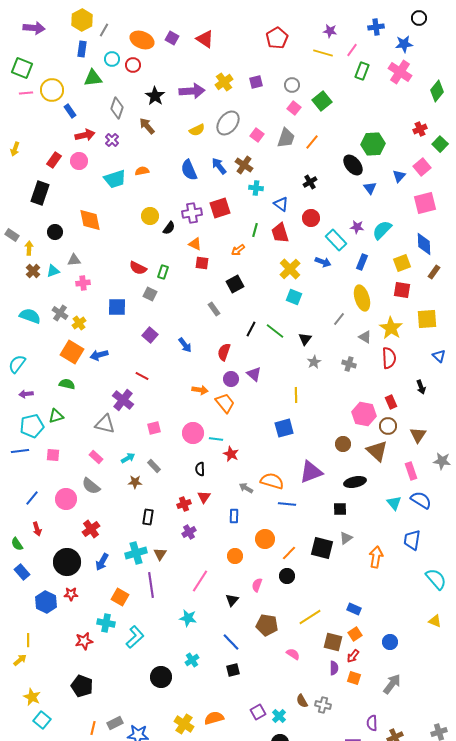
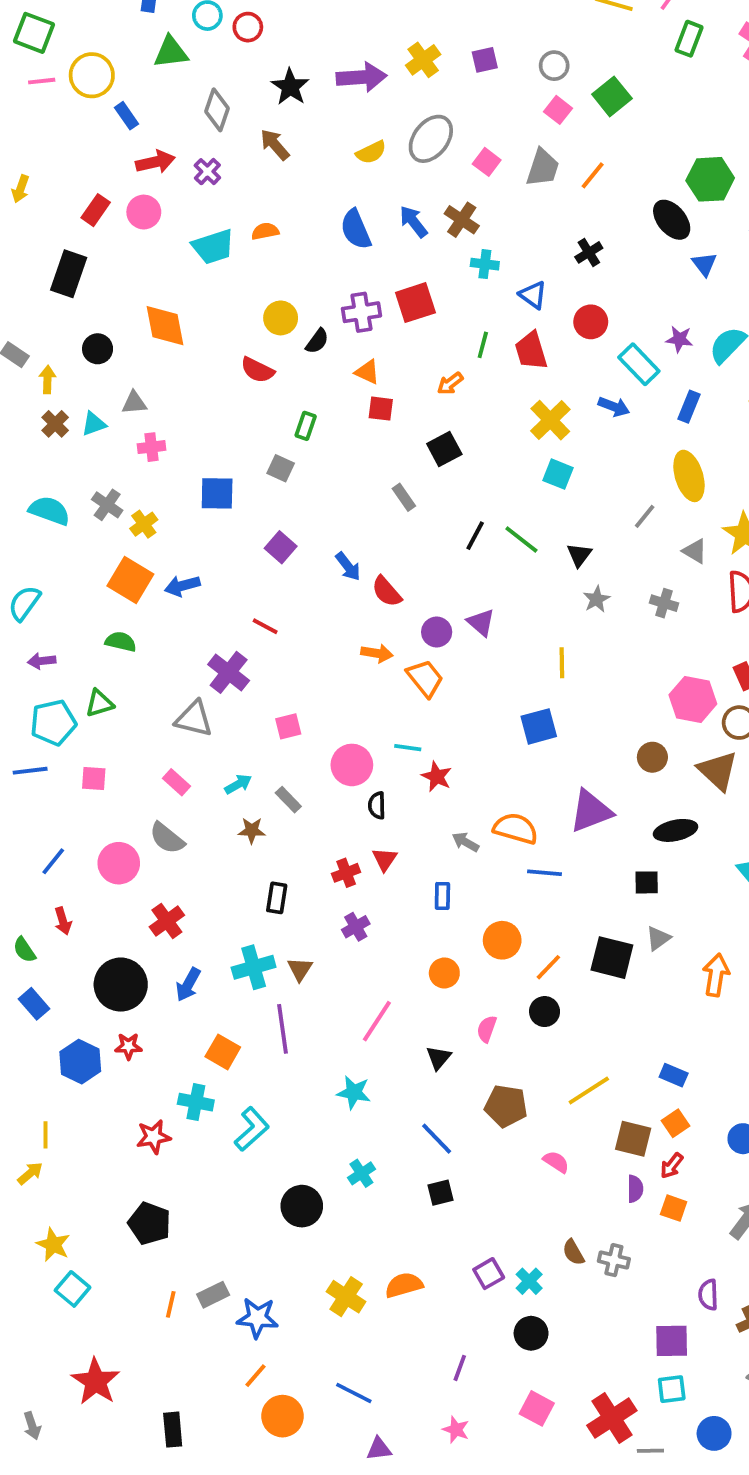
red semicircle: (138, 268) -> (257, 370), moved
red semicircle: (224, 352) -> (387, 592), moved, turned -60
pink circle: (193, 433) -> (352, 765), moved

